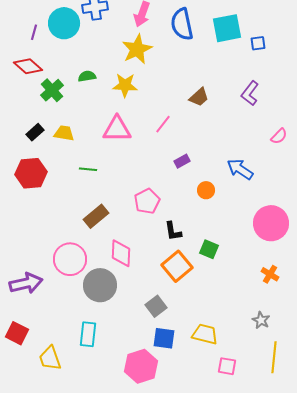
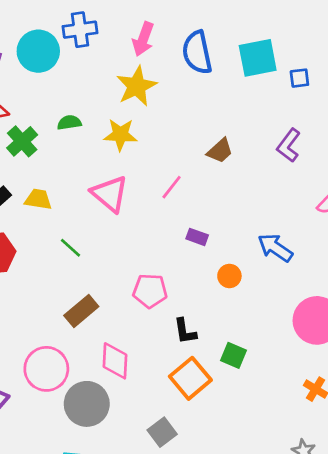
pink triangle: (117, 129) -> (110, 194), turned 40
purple rectangle: (182, 161) -> (197, 237), turned 49
green line: (88, 169) -> (71, 248), turned 36
pink pentagon: (147, 201) -> (150, 291), turned 30

